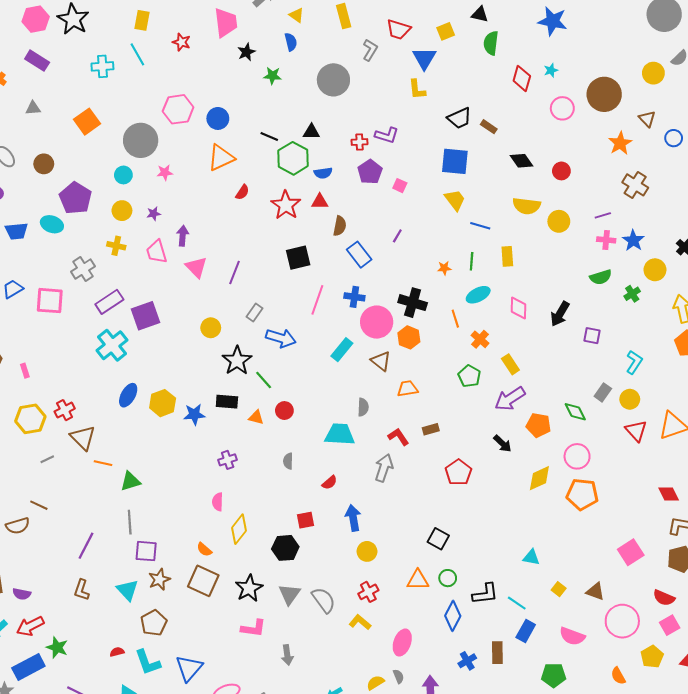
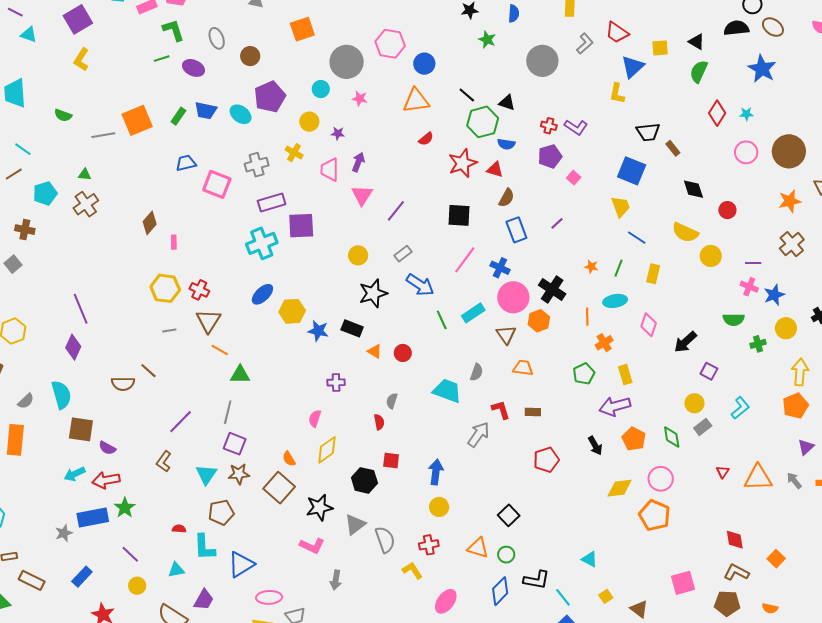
green line: (264, 380) -> (442, 320), moved
yellow circle: (630, 399) -> (694, 403), moved
red cross: (65, 410) -> (199, 290), turned 36
red triangle: (636, 431) -> (723, 472), size x0.6
red semicircle: (330, 483) -> (379, 422), moved, turned -77

